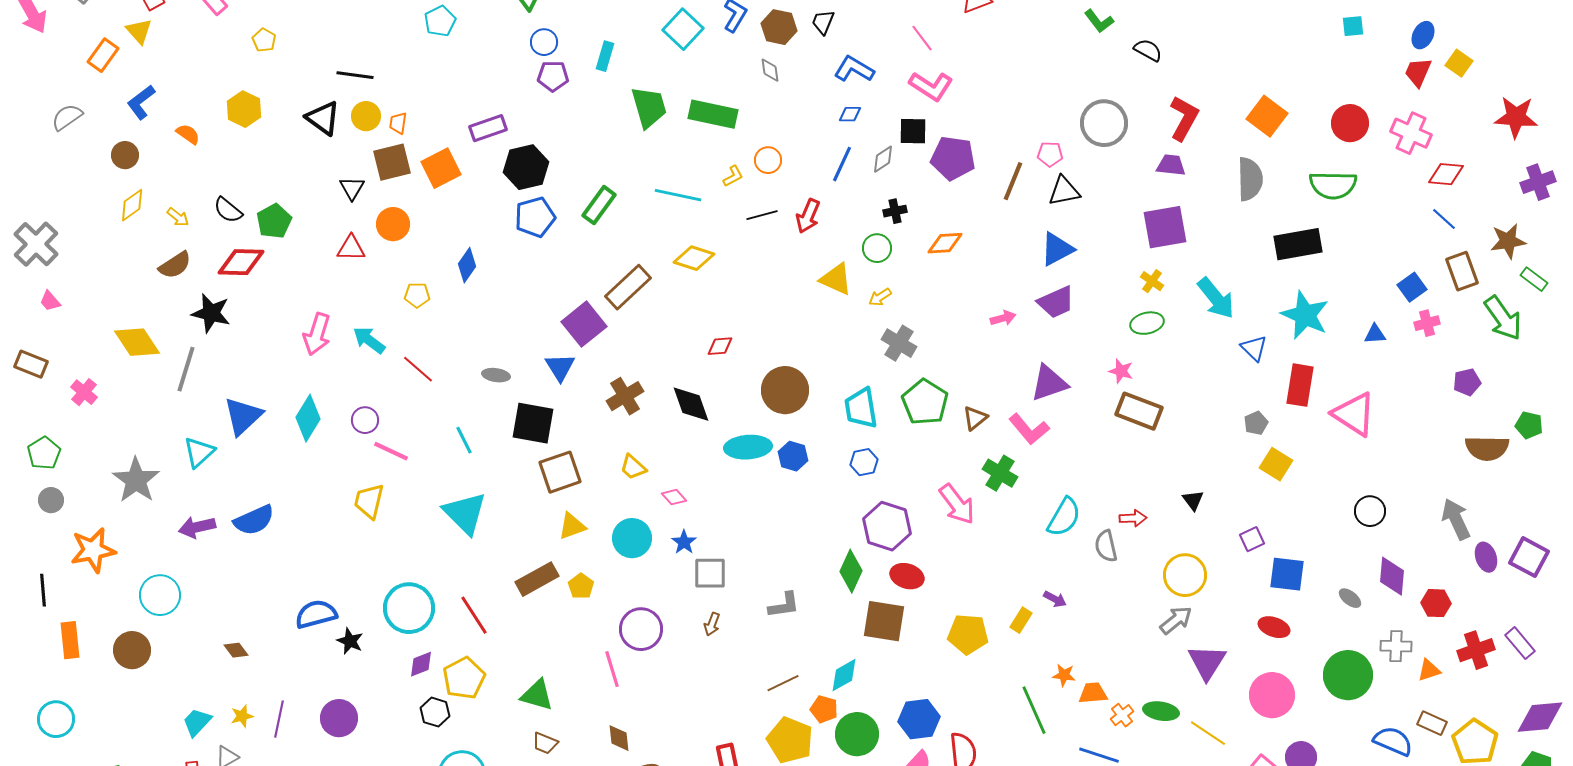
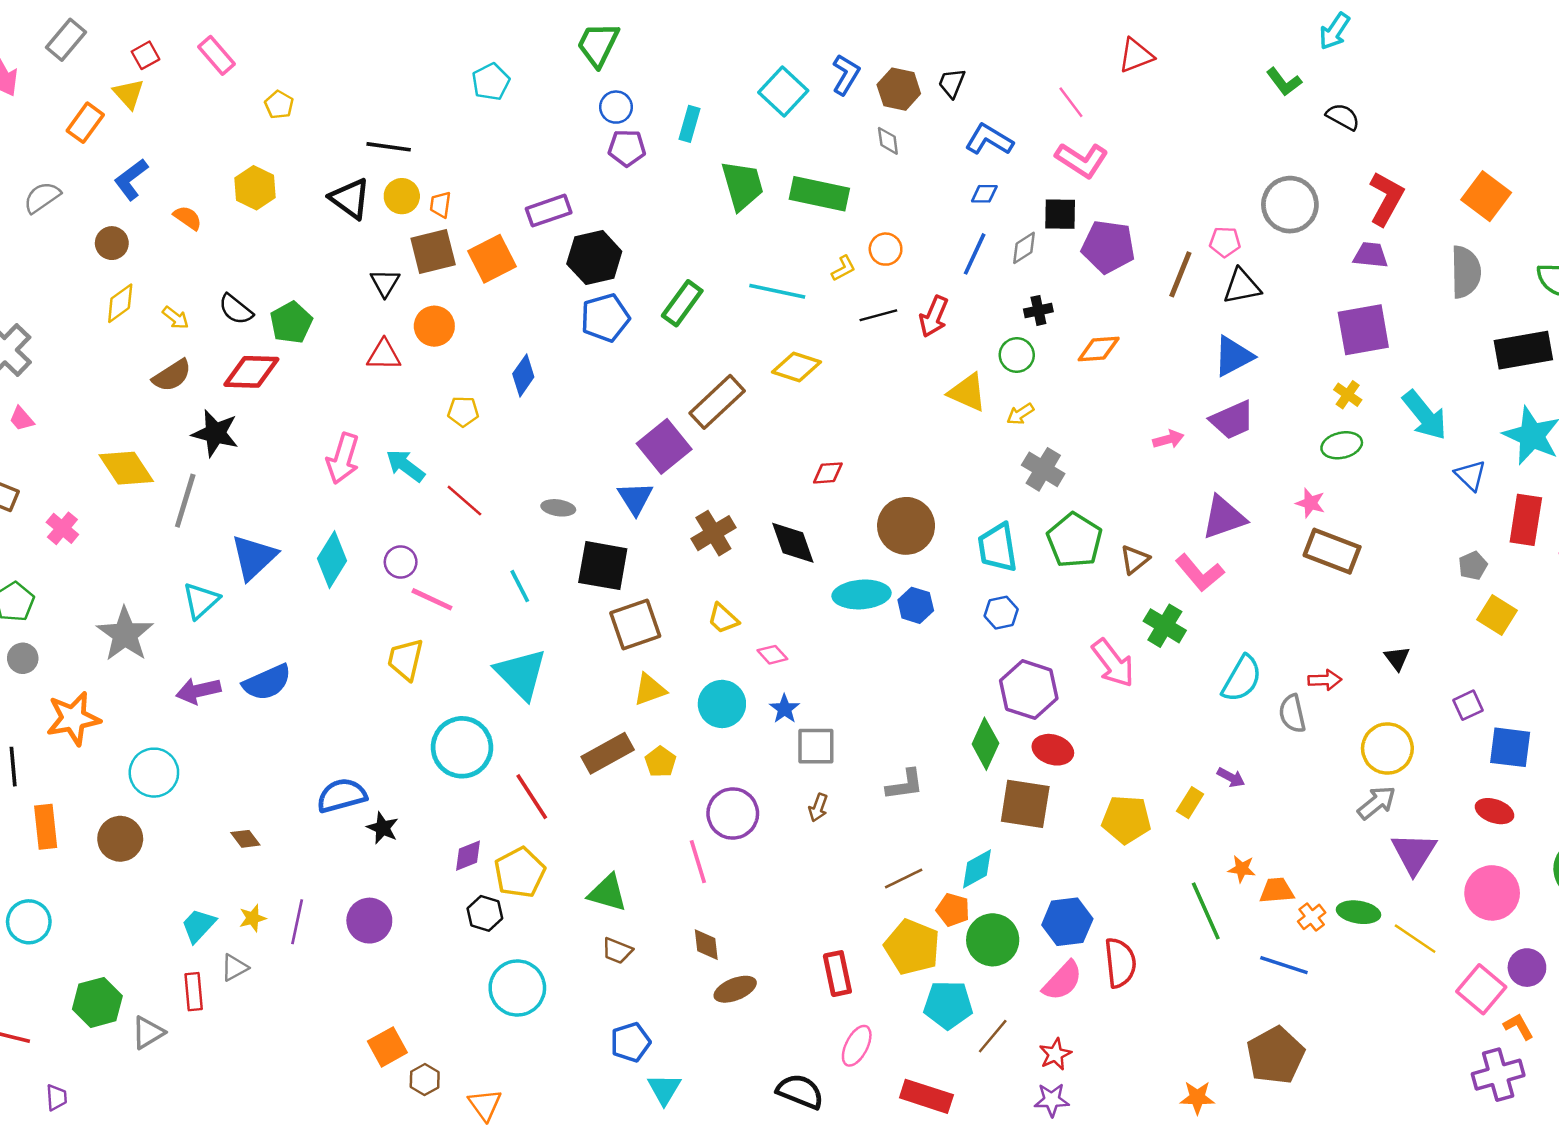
cyan circle: (409, 608) -> (462, 747), moved

